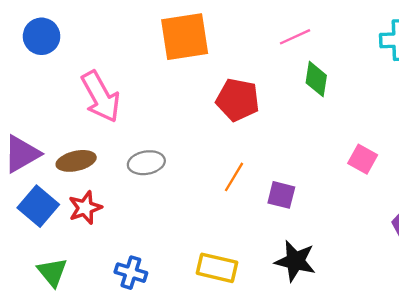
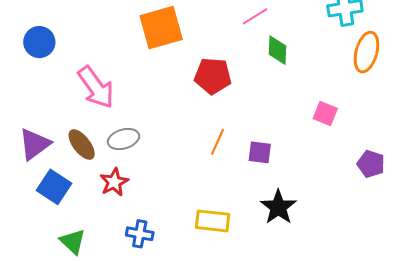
brown ellipse: (76, 161) -> (82, 145), turned 72
gray ellipse: (146, 163) -> (124, 139), moved
red star: (85, 208) -> (114, 182), moved
black star: (295, 261) -> (278, 207), turned 30

